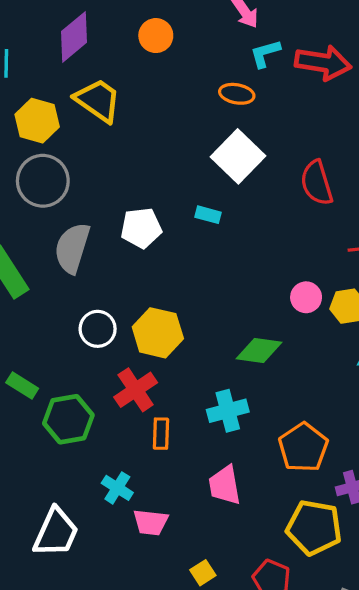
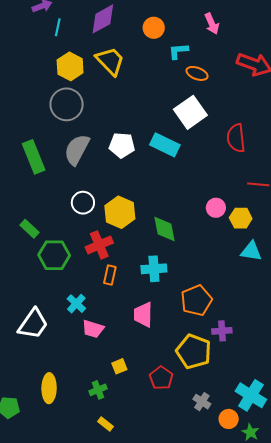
cyan L-shape: (265, 53) -> (178, 51), moved
cyan rectangle: (208, 215) -> (165, 145), size x1.8
green diamond: (259, 351) -> (165, 229), moved, turned 60

